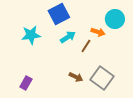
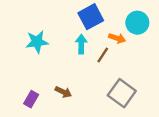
blue square: (59, 14) -> (91, 17), moved
cyan arrow: (68, 37) -> (81, 44), turned -56
brown arrow: (76, 77) -> (63, 92), moved

